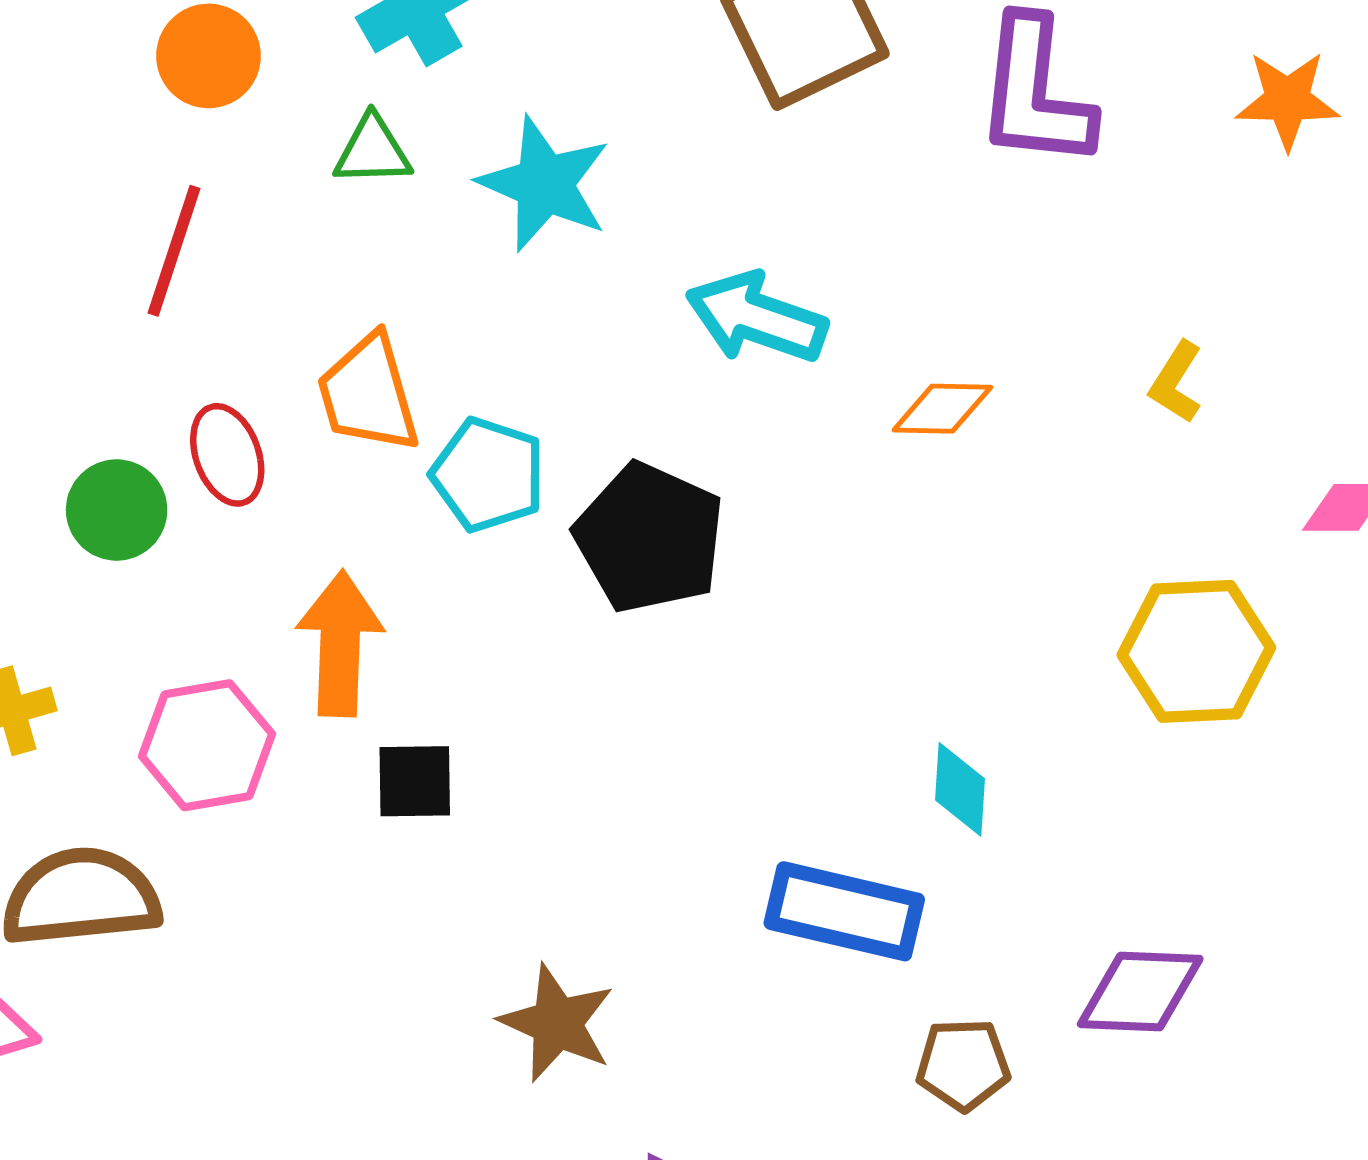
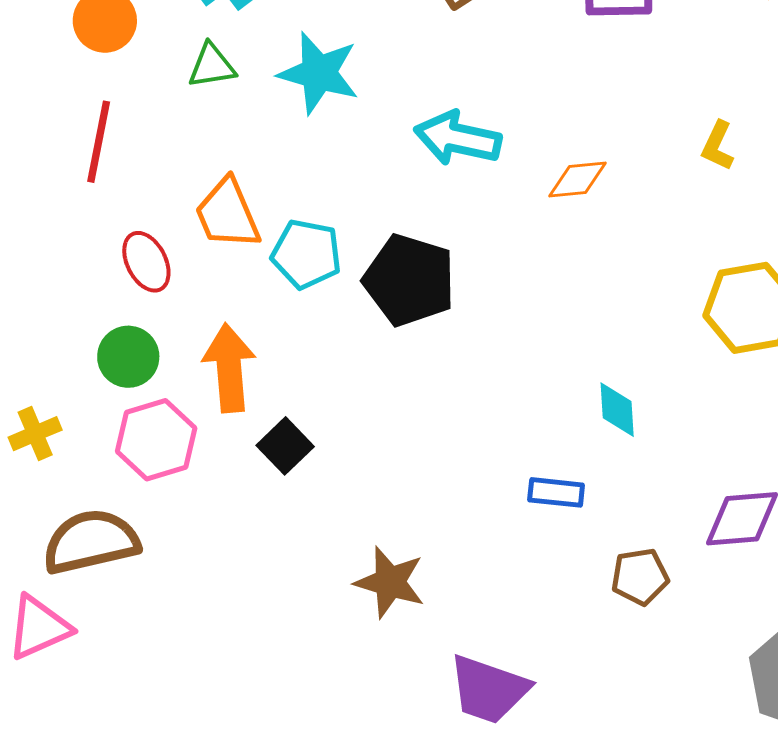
green circle: (117, 510) -> (128, 357), moved
black square: (415, 781) -> (285, 446), turned -36
blue rectangle: (844, 911) -> (556, 492), size x0.6

